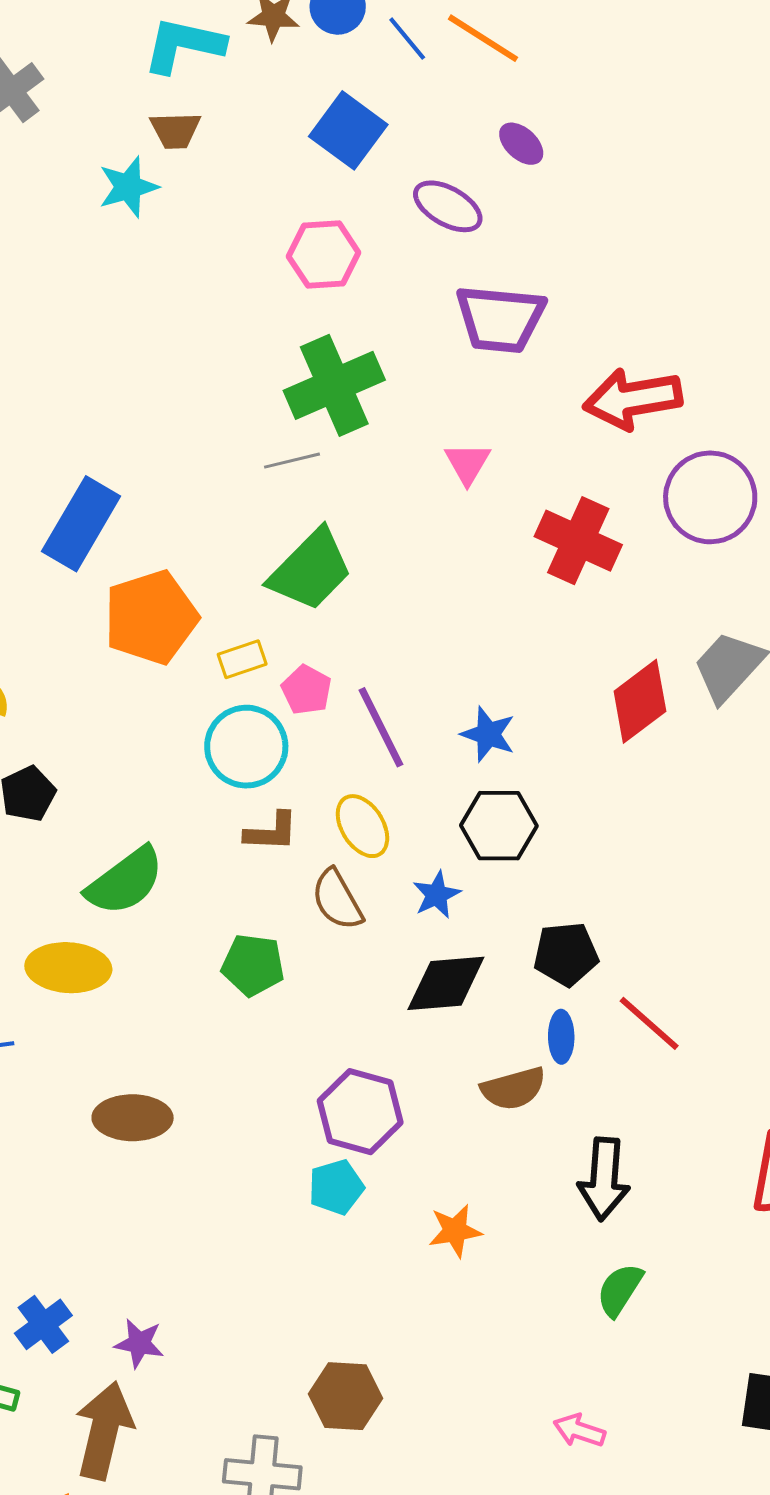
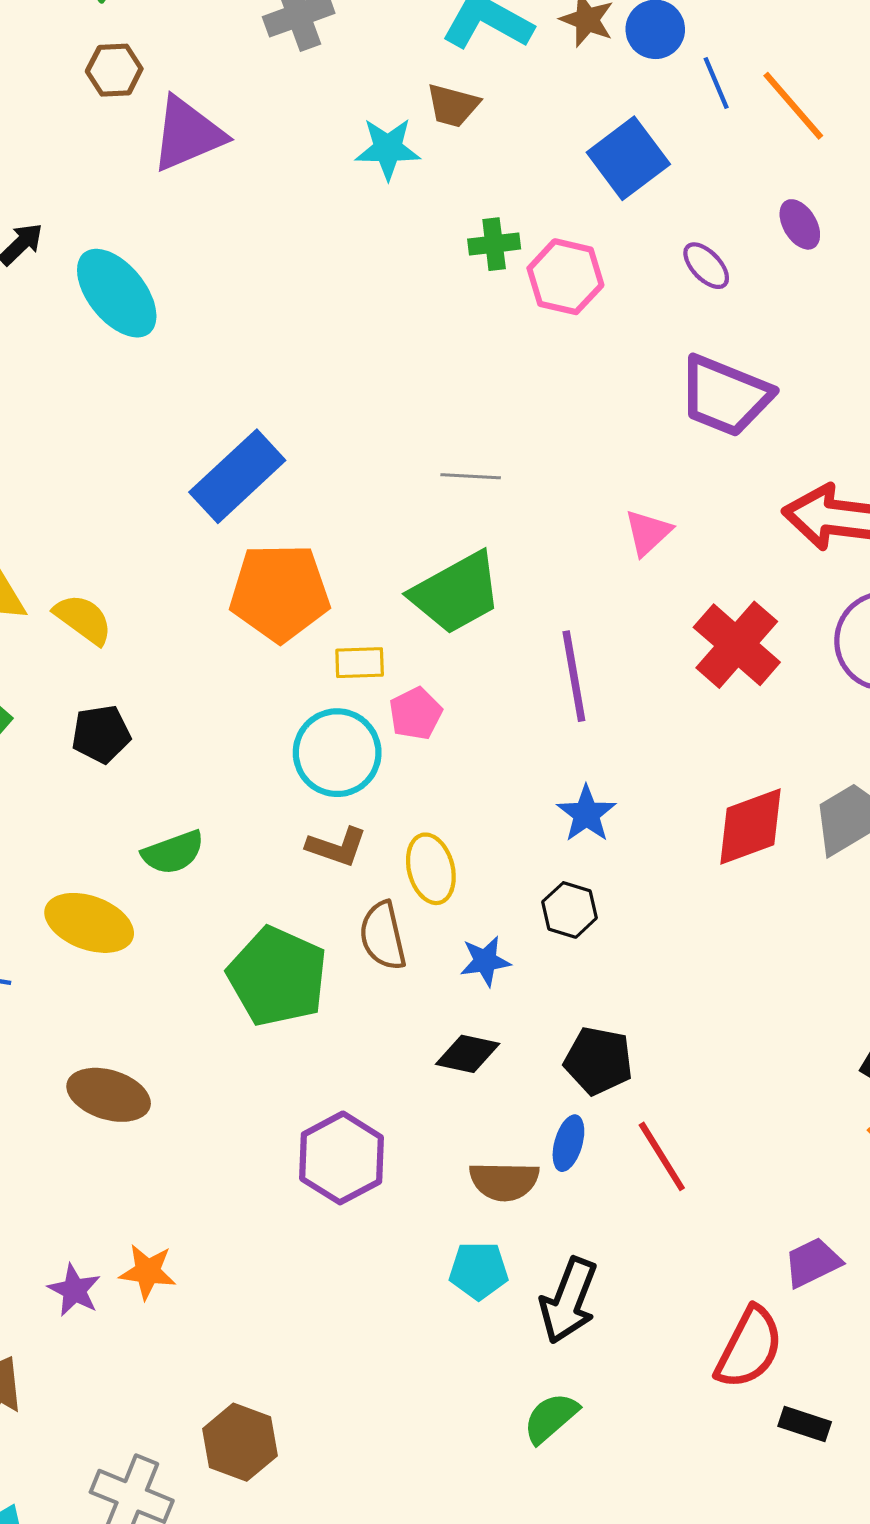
purple ellipse: (448, 206) -> (706, 266), size x0.7
green cross: (334, 385) -> (494, 244), moved, size x0.5
purple line: (381, 727) -> (574, 676), moved
black hexagon: (499, 826) -> (570, 910), size x0.7
green semicircle: (125, 881) -> (173, 852), size x0.7
green pentagon: (253, 965) -> (277, 976), size x1.5
black diamond: (446, 983) -> (468, 1054), size x0.7
cyan pentagon: (336, 1187) -> (479, 1271), moved
orange star: (455, 1231) -> (148, 1272), moved
purple star: (139, 1343) -> (74, 1290), moved

